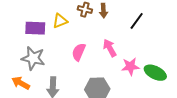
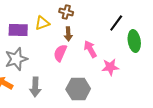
brown arrow: (104, 11) -> (68, 34), moved
gray star: (33, 58) -> (16, 59), turned -30
green ellipse: (155, 73) -> (134, 41), moved, turned 55

